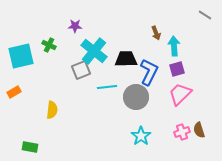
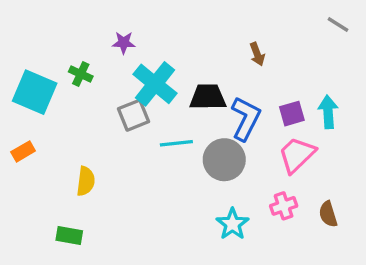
cyan arrow: (174, 46) -> (328, 112), moved
cyan square: (21, 56) -> (35, 92), turned 36
pink cross: (182, 132) -> (284, 206), moved
green rectangle: (30, 147) -> (69, 236), moved

